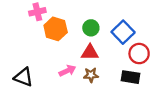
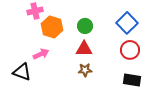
blue square: (123, 32) -> (127, 23), moved
pink arrow: (67, 71) -> (41, 54), moved
black rectangle: (131, 77) -> (132, 80), moved

